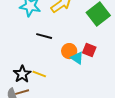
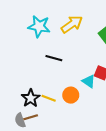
orange circle: (69, 51) -> (71, 95), moved

